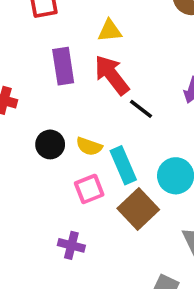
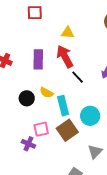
purple rectangle: (63, 66) -> (38, 59), moved
black circle: (50, 144) -> (27, 98), moved
pink square: (89, 189) -> (41, 129), moved

